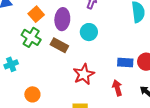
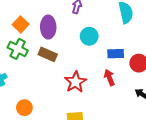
cyan circle: (89, 32) -> (89, 36), moved
blue rectangle: (125, 63) -> (116, 54), moved
red arrow: (117, 88) -> (109, 77), moved

